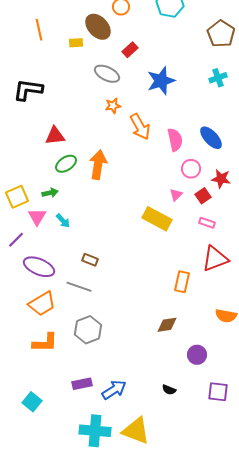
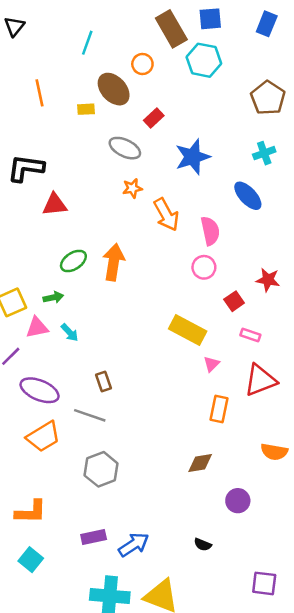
red triangle: (55, 136) -> (55, 205), moved
blue ellipse: (211, 138) -> (248, 196), moved
pink circle: (191, 169) -> (204, 267), moved
pink triangle: (176, 195) -> (211, 364), moved
red square: (203, 196) -> (234, 301), moved
pink triangle: (37, 217) -> (37, 328), turned 48
brown rectangle: (90, 260) -> (104, 381), turned 49
orange L-shape: (45, 343) -> (31, 512), moved
purple square: (218, 392) -> (264, 583), moved

